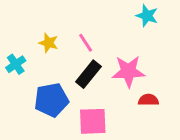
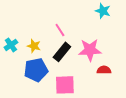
yellow star: (49, 43) -> (34, 46), moved

